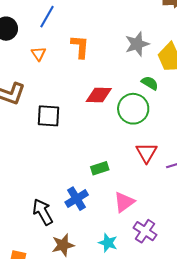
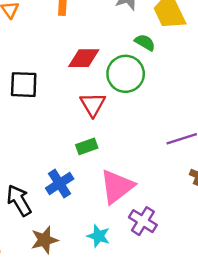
red triangle: (146, 153) -> (93, 104), moved
pink triangle: (124, 202) -> (117, 187), size x1.4

